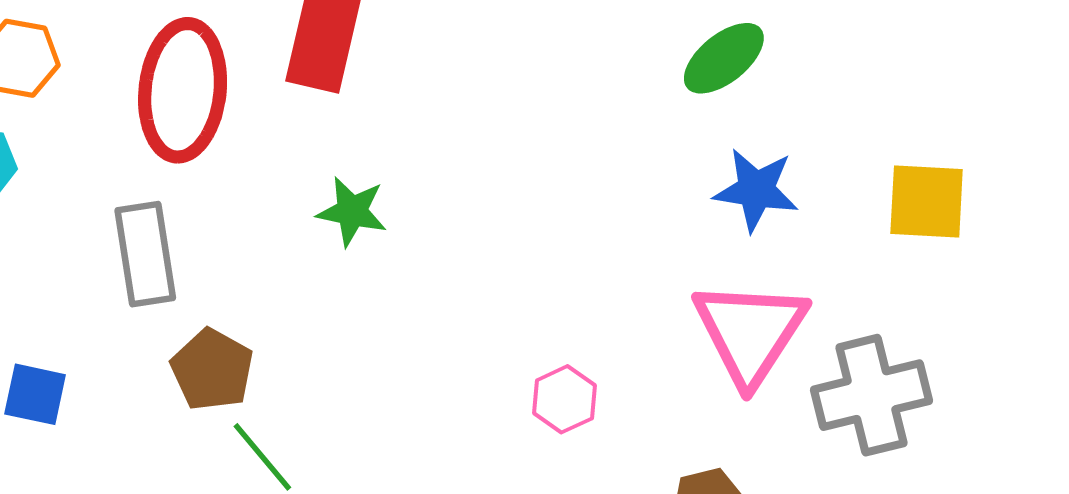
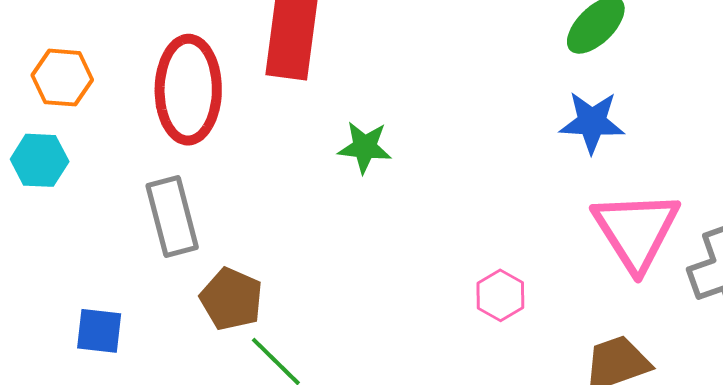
blue star: (756, 190) -> (592, 122), moved
green star: (352, 211) -> (365, 147), moved

